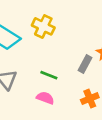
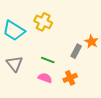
orange cross: (90, 99) -> (70, 78), moved

